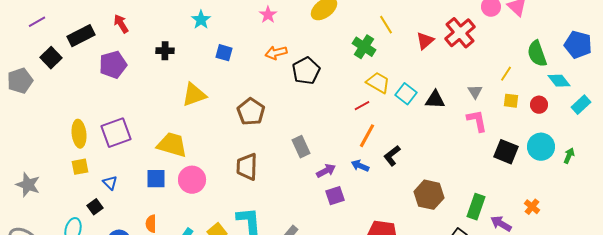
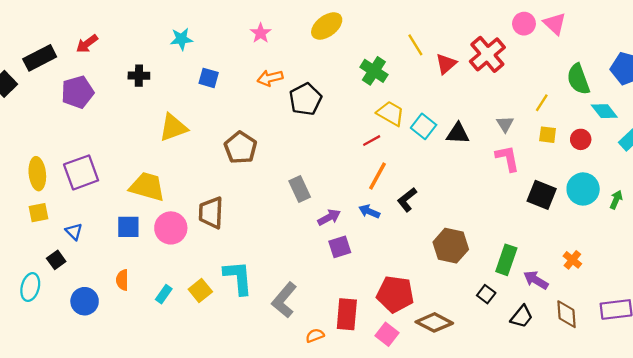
cyan star: (201, 20) -> (181, 39), turned 30
red arrow: (121, 24) -> (87, 44), turned -96
yellow line: (386, 25) -> (415, 45), moved
brown trapezoid: (247, 167) -> (211, 213), moved

